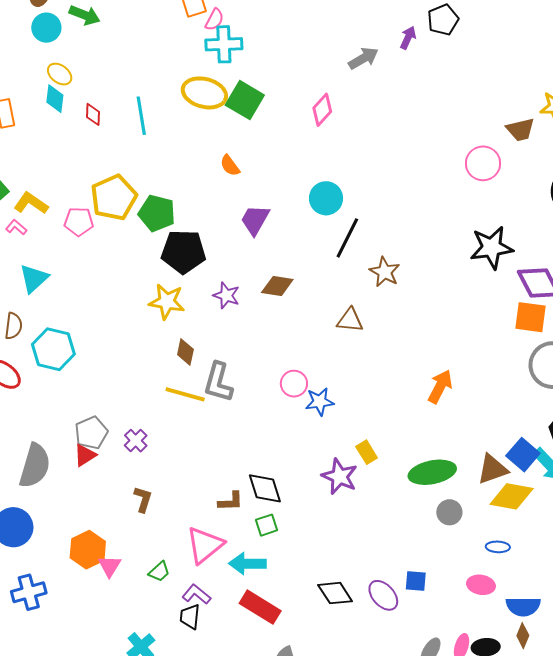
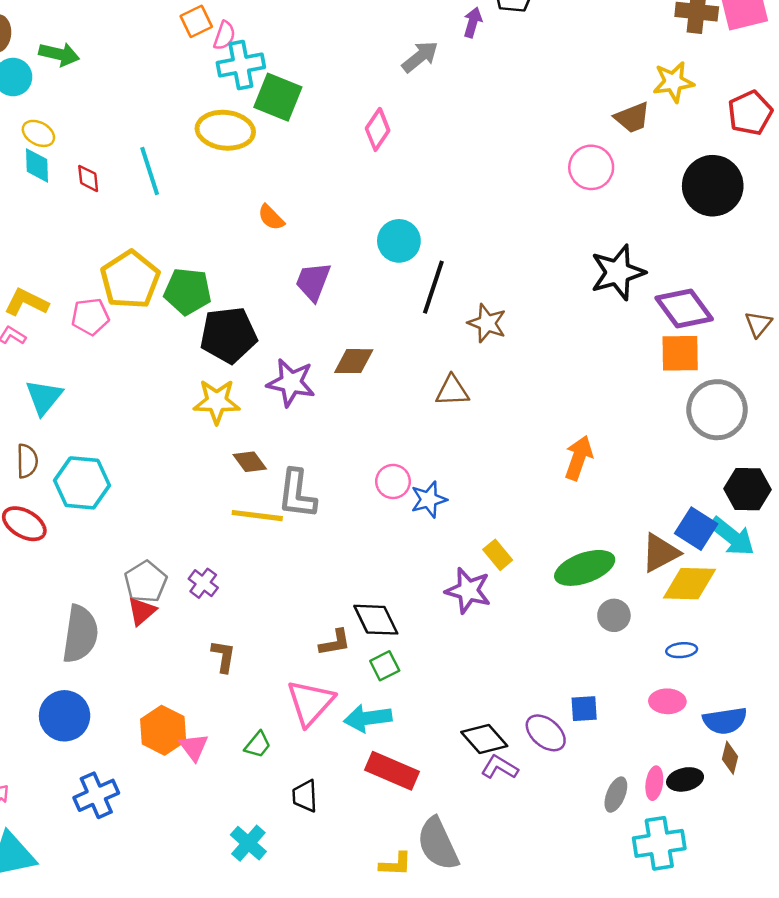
green square: (245, 100) -> (278, 97), moved
purple star: (226, 295) -> (291, 383), size x1.4
brown diamond: (185, 352) -> (250, 462), turned -40
purple L-shape: (196, 594) -> (500, 767), moved

